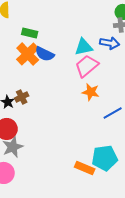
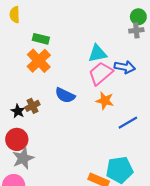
blue arrow: (110, 43) -> (125, 67), moved
blue semicircle: (45, 54) -> (65, 95), moved

